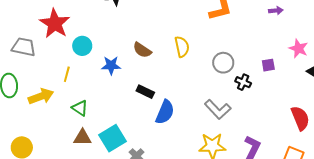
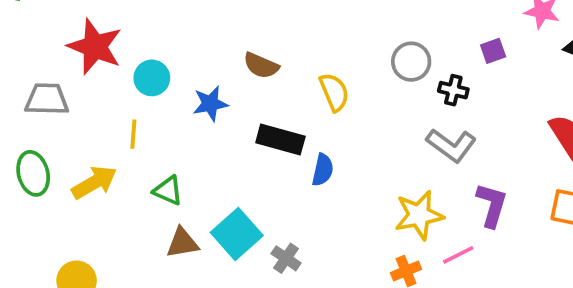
yellow semicircle: (182, 47) -> (334, 92), moved
black rectangle: (145, 92) -> (280, 140), size x1.4
gray L-shape: (218, 109) -> (451, 145), moved
blue semicircle: (165, 112) -> (323, 170), size x0.7

